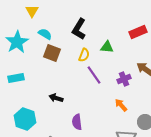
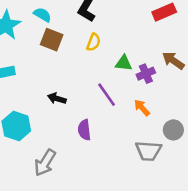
green triangle: (107, 47) -> (124, 63), moved
purple line: (94, 75) -> (107, 95), moved

